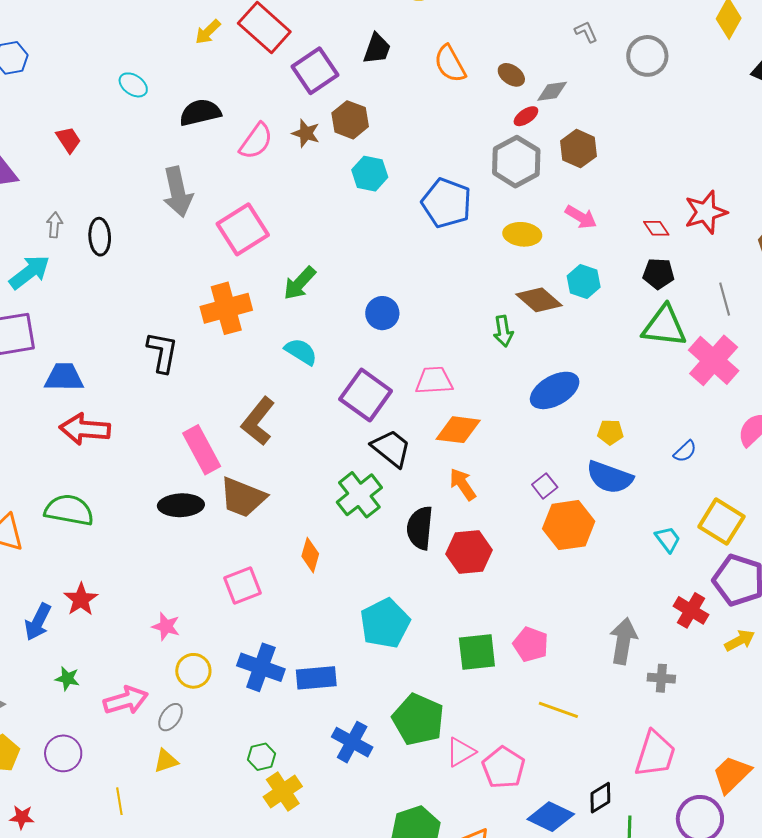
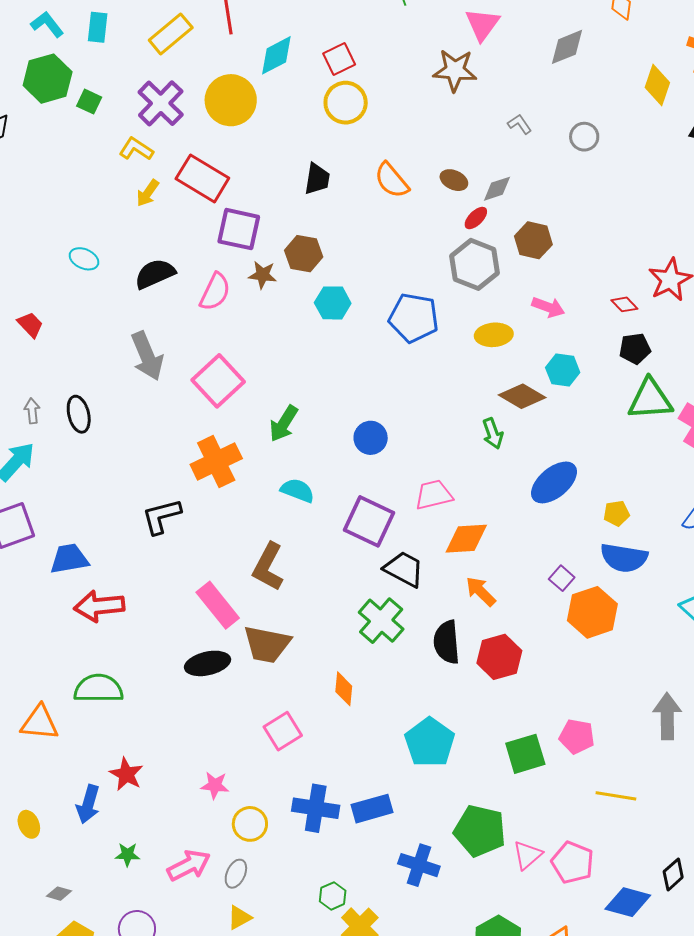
gray circle: (647, 56) -> (584, 137), size x0.7
purple square: (315, 71) -> (239, 229), moved, turned -33
black L-shape: (162, 352) -> (161, 516), turned -105

